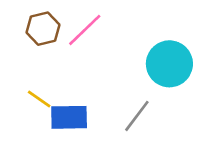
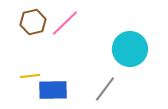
yellow line: (39, 99) -> (30, 76), turned -42

